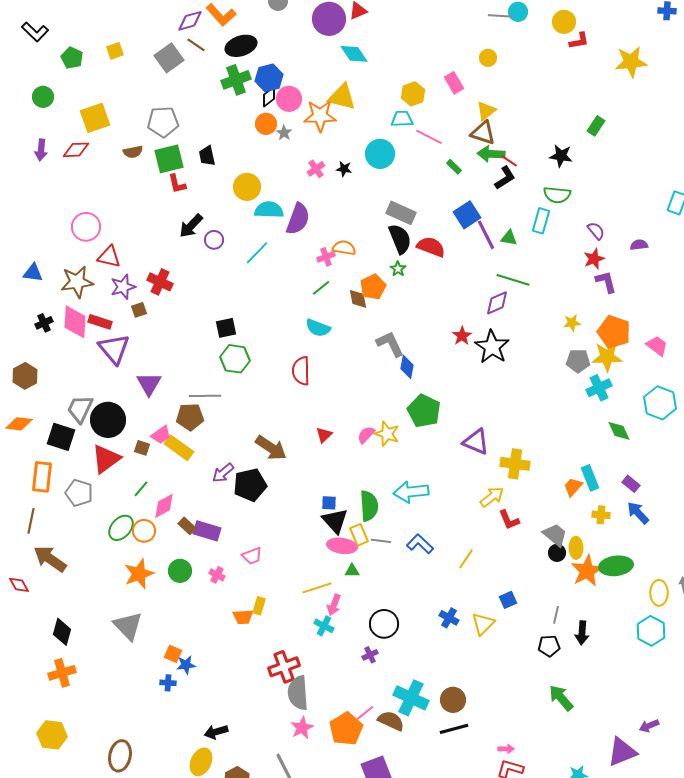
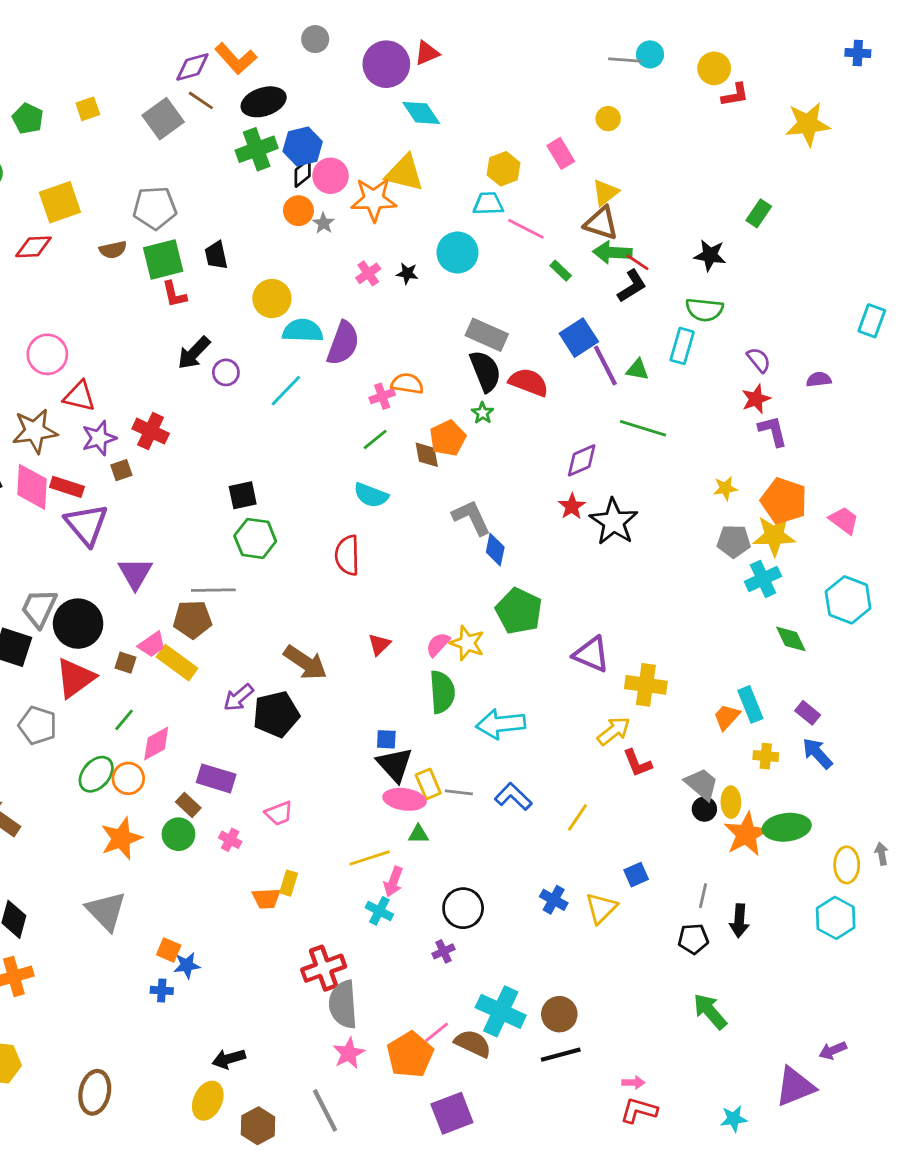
purple diamond: (497, 303) -> (582, 460), moved
green semicircle: (369, 506) -> (442, 692), moved
brown rectangle: (187, 526) -> (188, 805), moved

